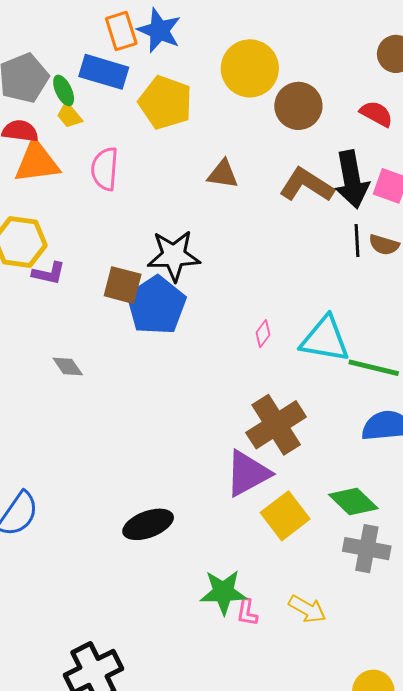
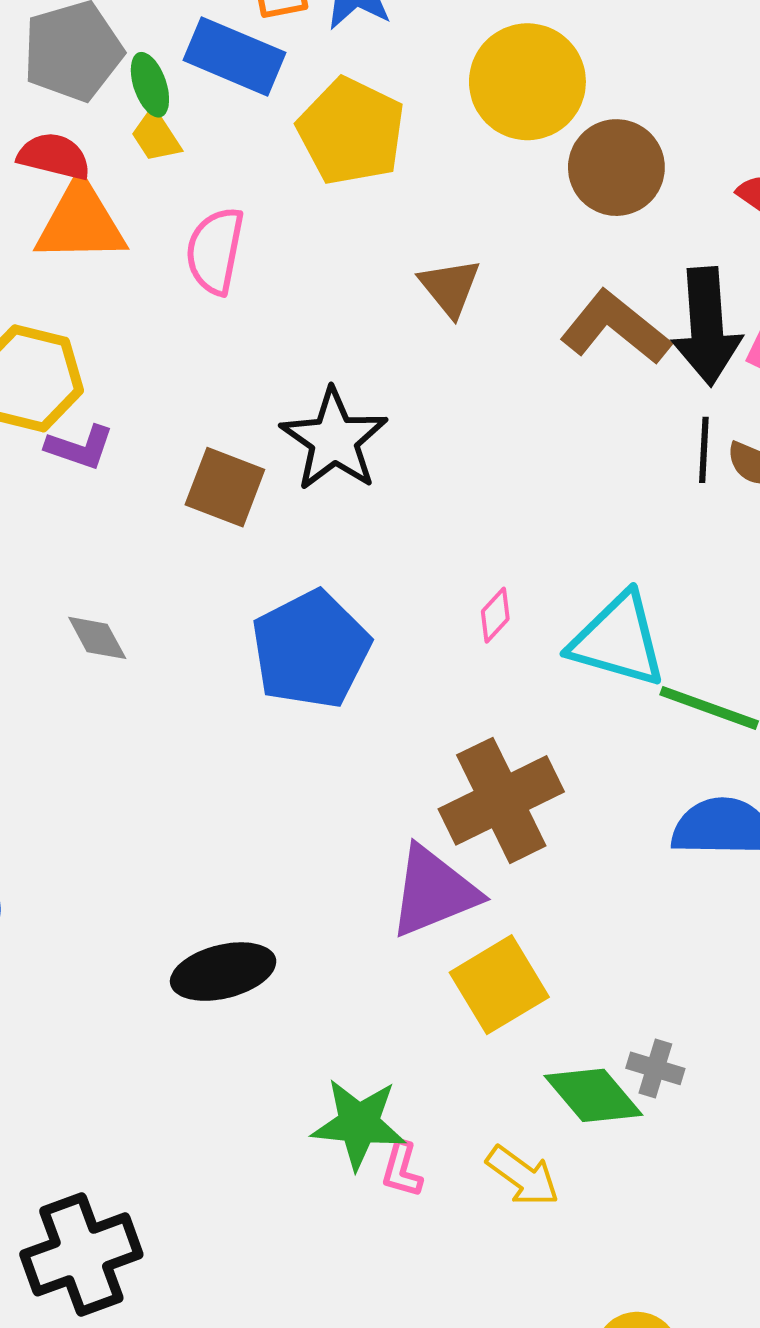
brown triangle: (223, 174) -> (450, 287), turned 36
black star: (174, 256) -> (334, 440), turned 30
blue pentagon: (156, 305) -> (311, 650), moved
green diamond: (353, 502) -> (593, 1095), moved
gray cross: (367, 549) -> (655, 1068), size x0.6

